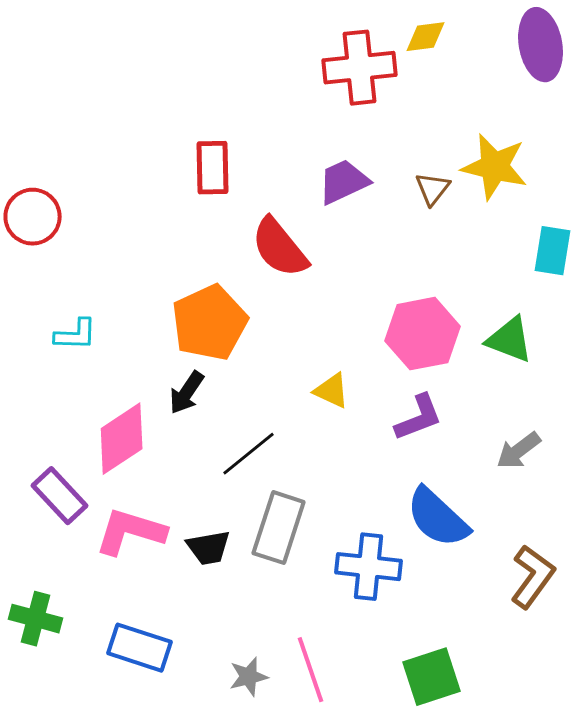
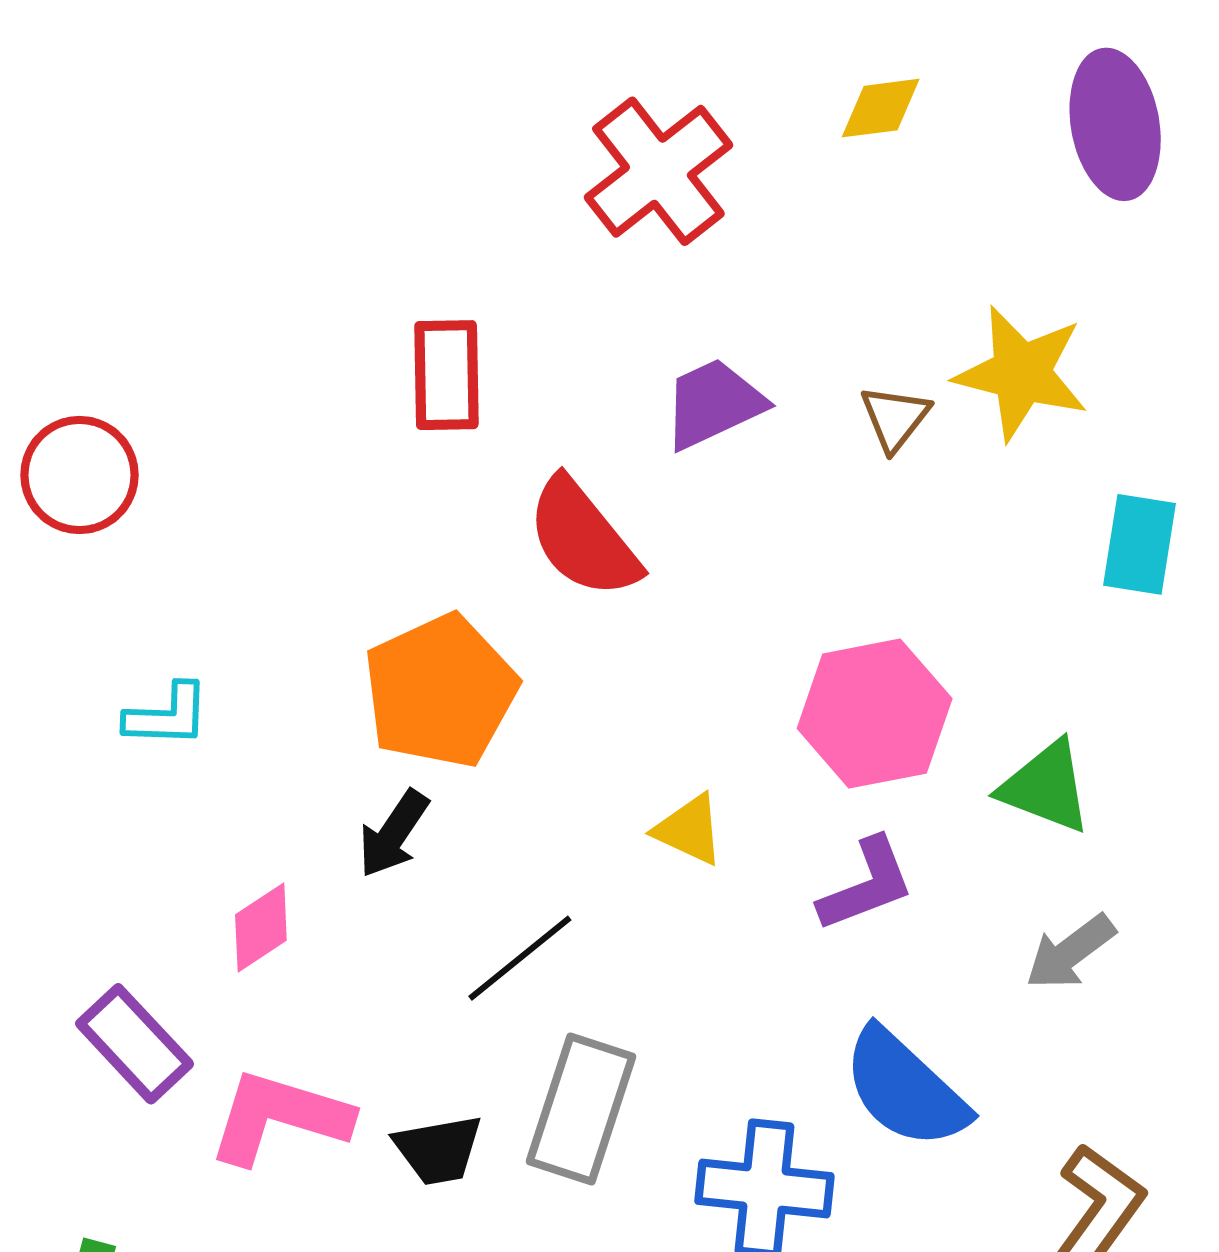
red cross: (360, 68) -> (658, 171), moved, turned -32
green triangle: (510, 340) -> (1046, 787), moved
pink diamond: (122, 439) -> (261, 928), size x0.6

